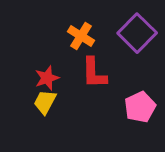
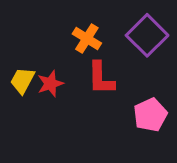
yellow trapezoid: (45, 102) -> (22, 80), moved

